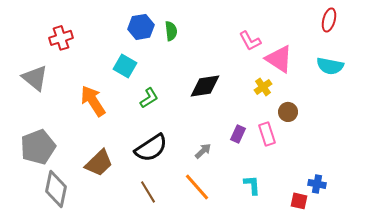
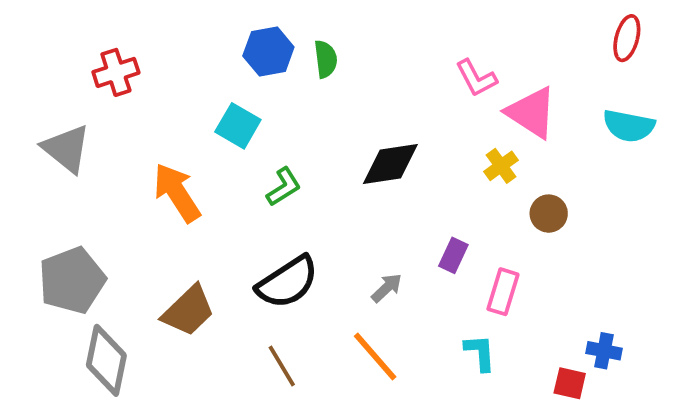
pink rectangle: (267, 134) -> (503, 292), moved, turned 35

